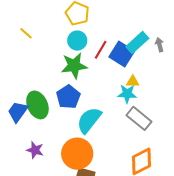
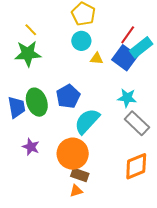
red line: (101, 50) -> (128, 35), moved
green star: (74, 66) -> (28, 54), moved
yellow triangle: (133, 82) -> (97, 59), moved
blue trapezoid: (18, 112) -> (17, 107), turned 130

